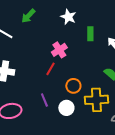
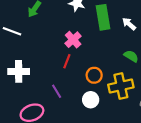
green rectangle: (90, 34) -> (103, 17), size x1.6
purple line: (44, 100) -> (57, 91), moved

